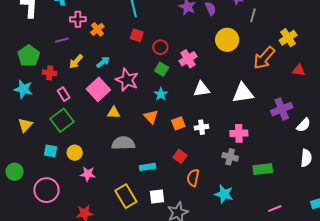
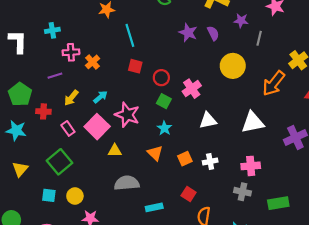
pink rectangle: (64, 94) -> (68, 128), moved

